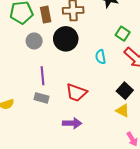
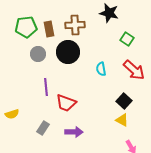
green square: (123, 34) -> (127, 39), moved
red trapezoid: (76, 93) -> (66, 103), moved
gray rectangle: (41, 98) -> (43, 128), moved, turned -72

